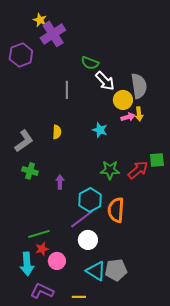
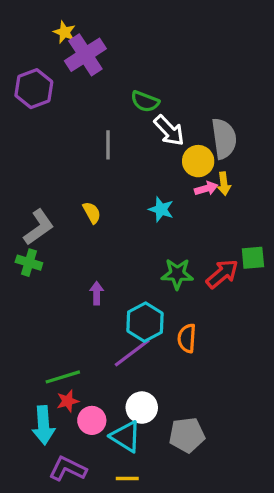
yellow semicircle: (57, 132) -> (92, 213), turned -32
green cross: (30, 171) -> (29, 263), moved
orange semicircle: (116, 210) -> (187, 338), size x0.7
white circle: (88, 240) -> (142, 408), moved
cyan triangle: (96, 271) -> (126, 437), moved

